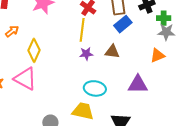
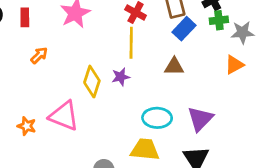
green cross: (164, 18) -> (219, 20), moved
yellow diamond: (34, 50) -> (92, 82), moved
purple star: (86, 54) -> (121, 77), moved
purple triangle: (138, 84) -> (200, 119), moved, turned -40

